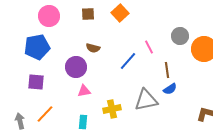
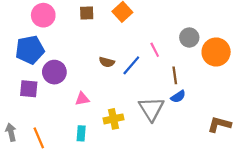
brown semicircle: (93, 48) -> (107, 62), moved
purple circle: (76, 67) -> (54, 72), moved
gray triangle: (146, 100) -> (151, 109), turned -50
orange line: (45, 114) -> (39, 138), moved, turned -66

